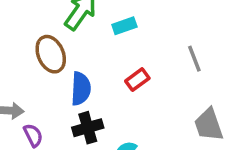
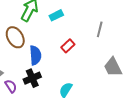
gray line: (194, 59) -> (100, 29), turned 42
black cross: (88, 128) -> (32, 78), moved

